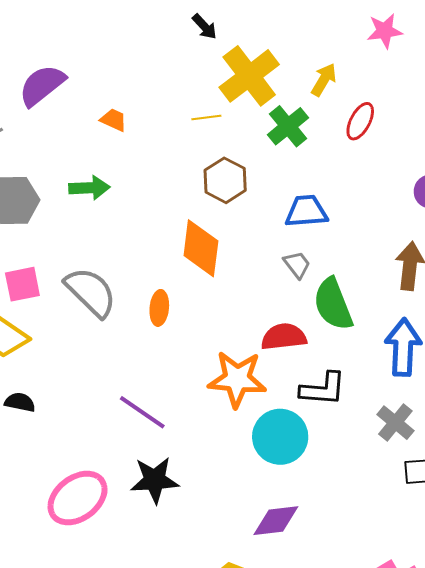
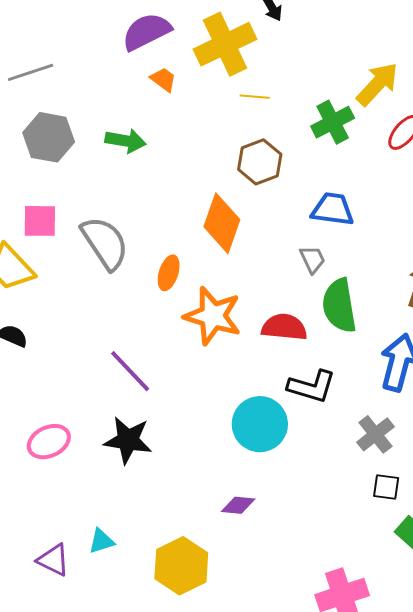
yellow cross: (249, 76) -> (225, 44), moved
yellow arrow: (324, 80) -> (377, 84), size x1.4
purple semicircle: (42, 85) -> (147, 32), moved
orange star: (237, 379) -> (213, 316), moved
pink ellipse: (78, 498) -> (49, 442), size x0.7
purple diamond: (276, 521) -> (238, 505), size x0.7

